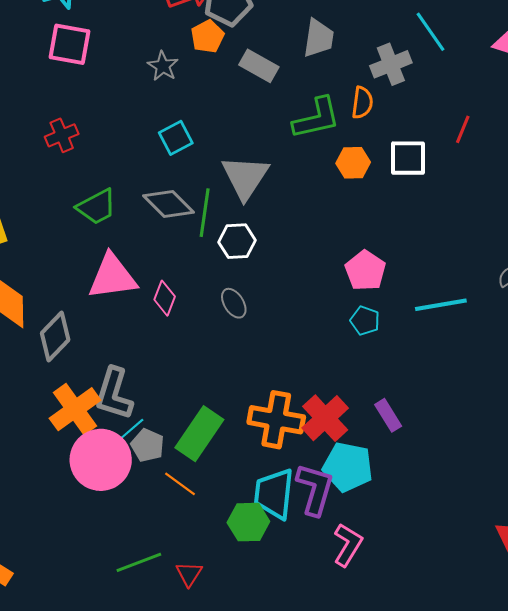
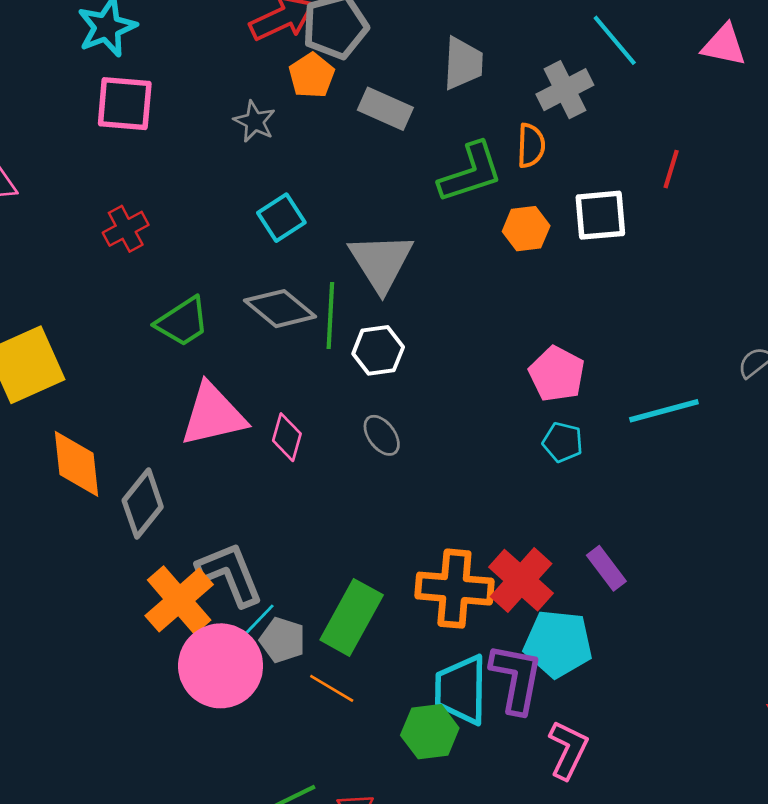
gray L-shape: (114, 394) -> (230, 574), turned 146

